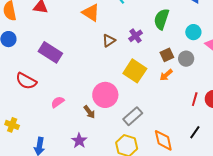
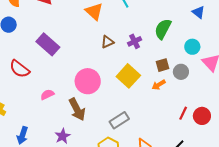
pink circle: (105, 95) -> (88, 81), moved
brown arrow: (89, 112) -> (77, 109), size x1.6

